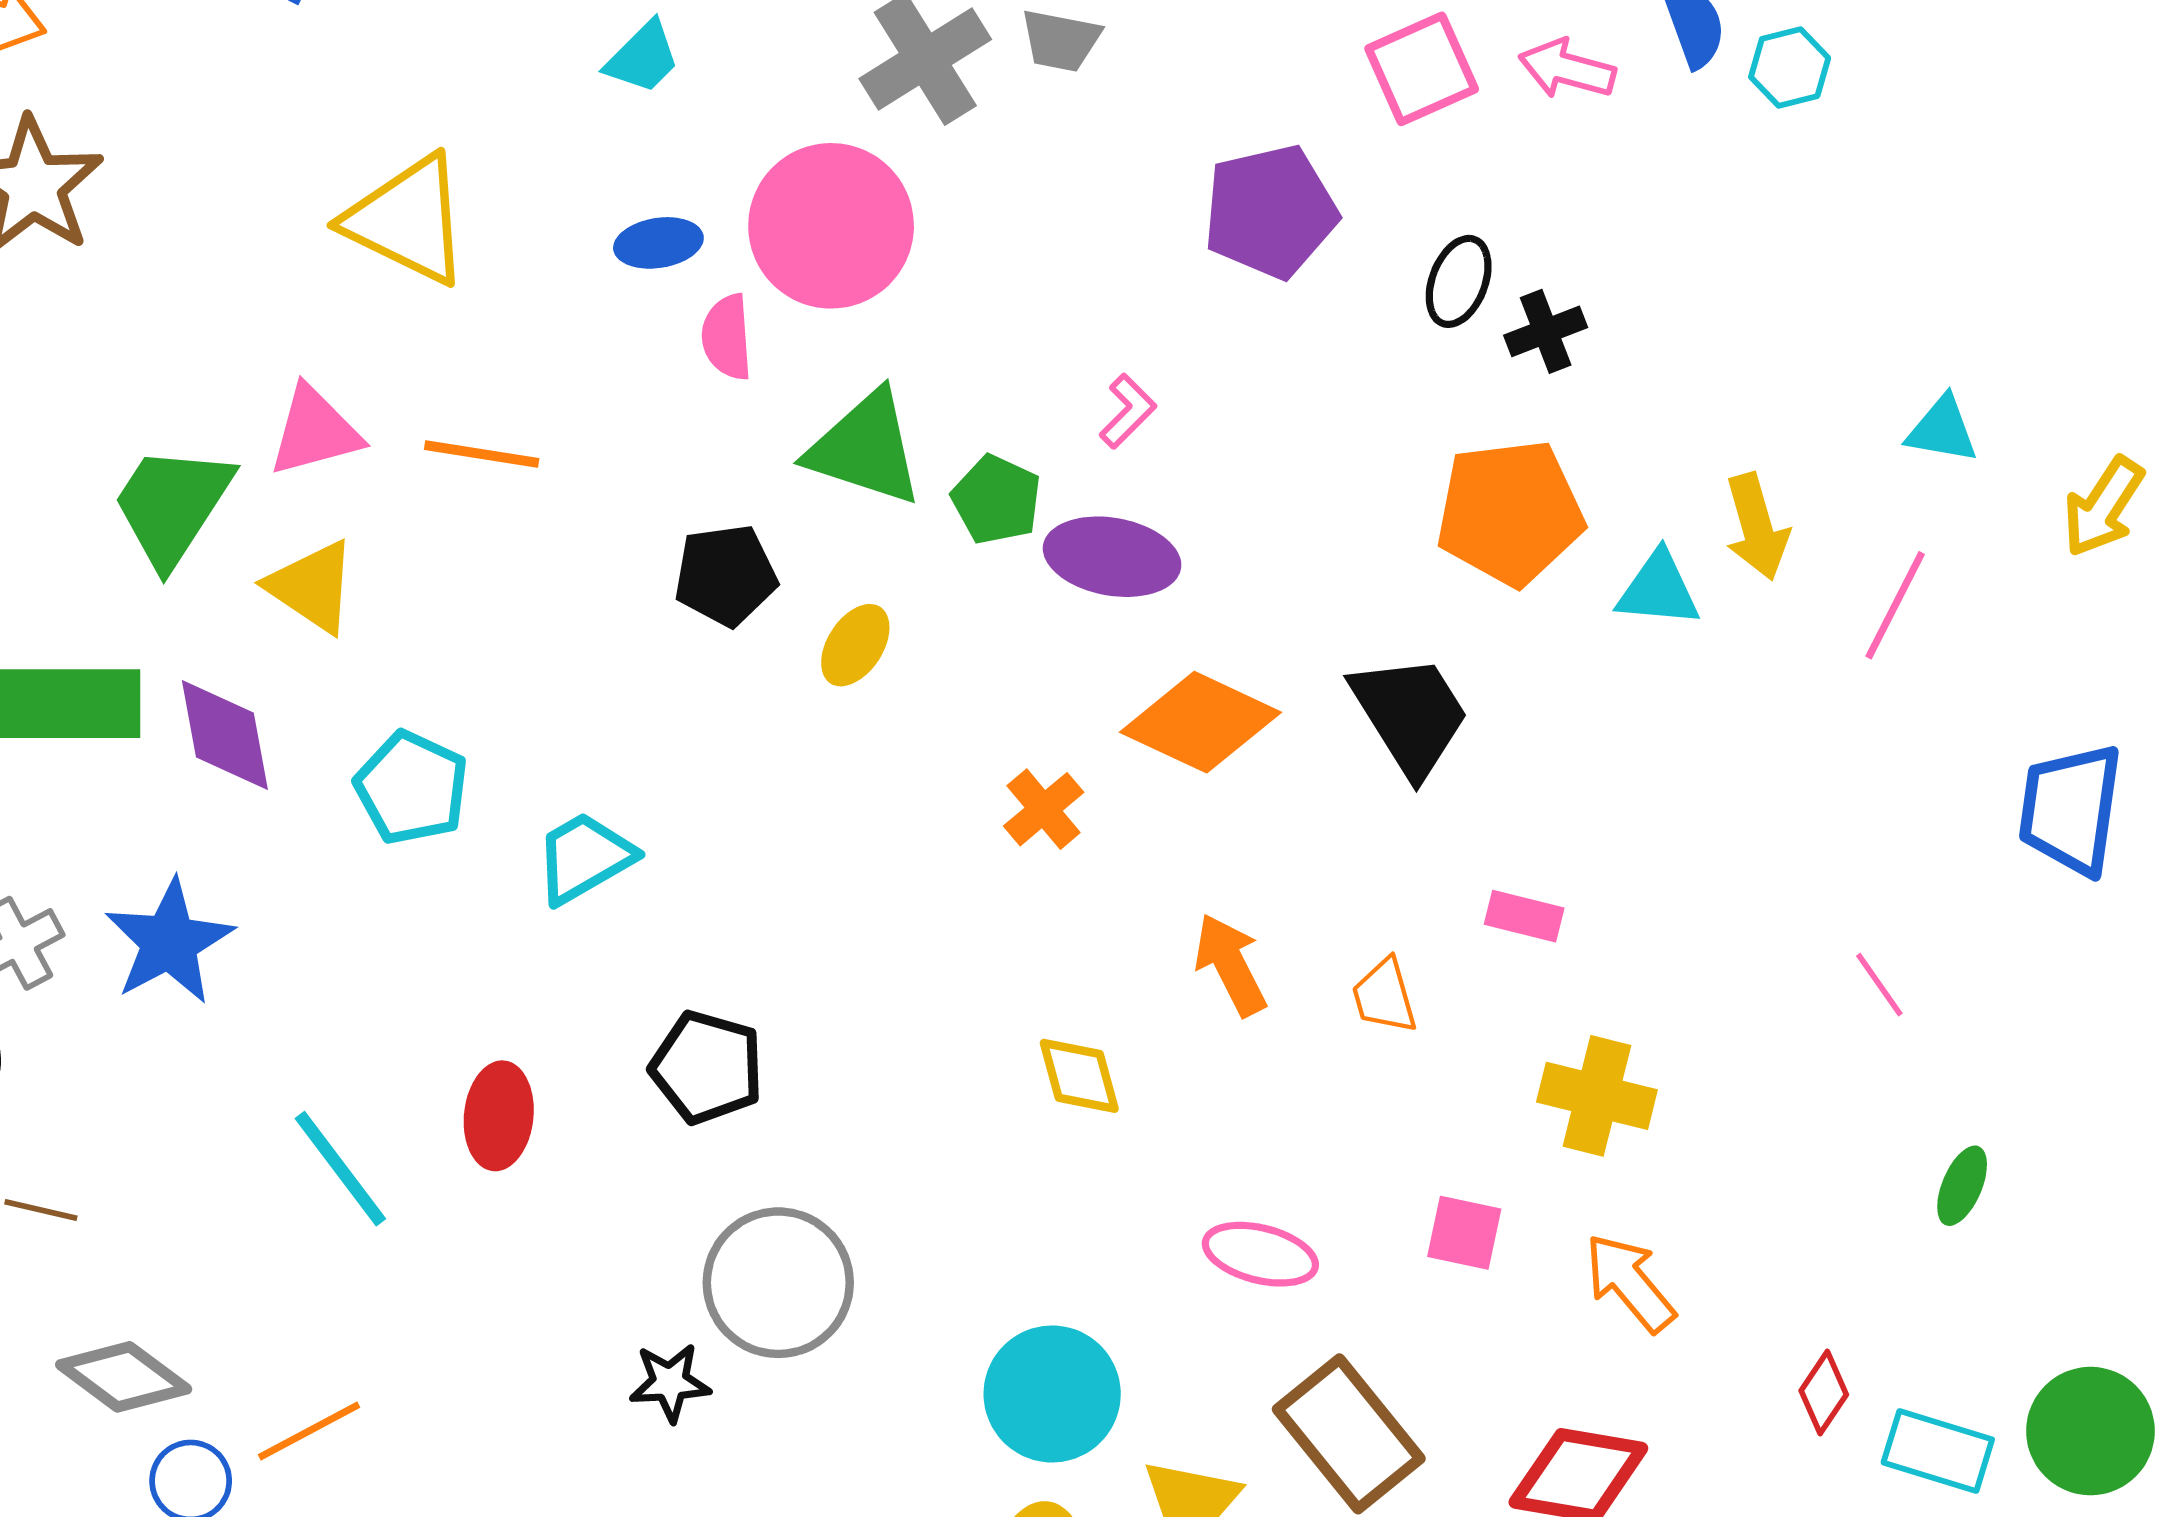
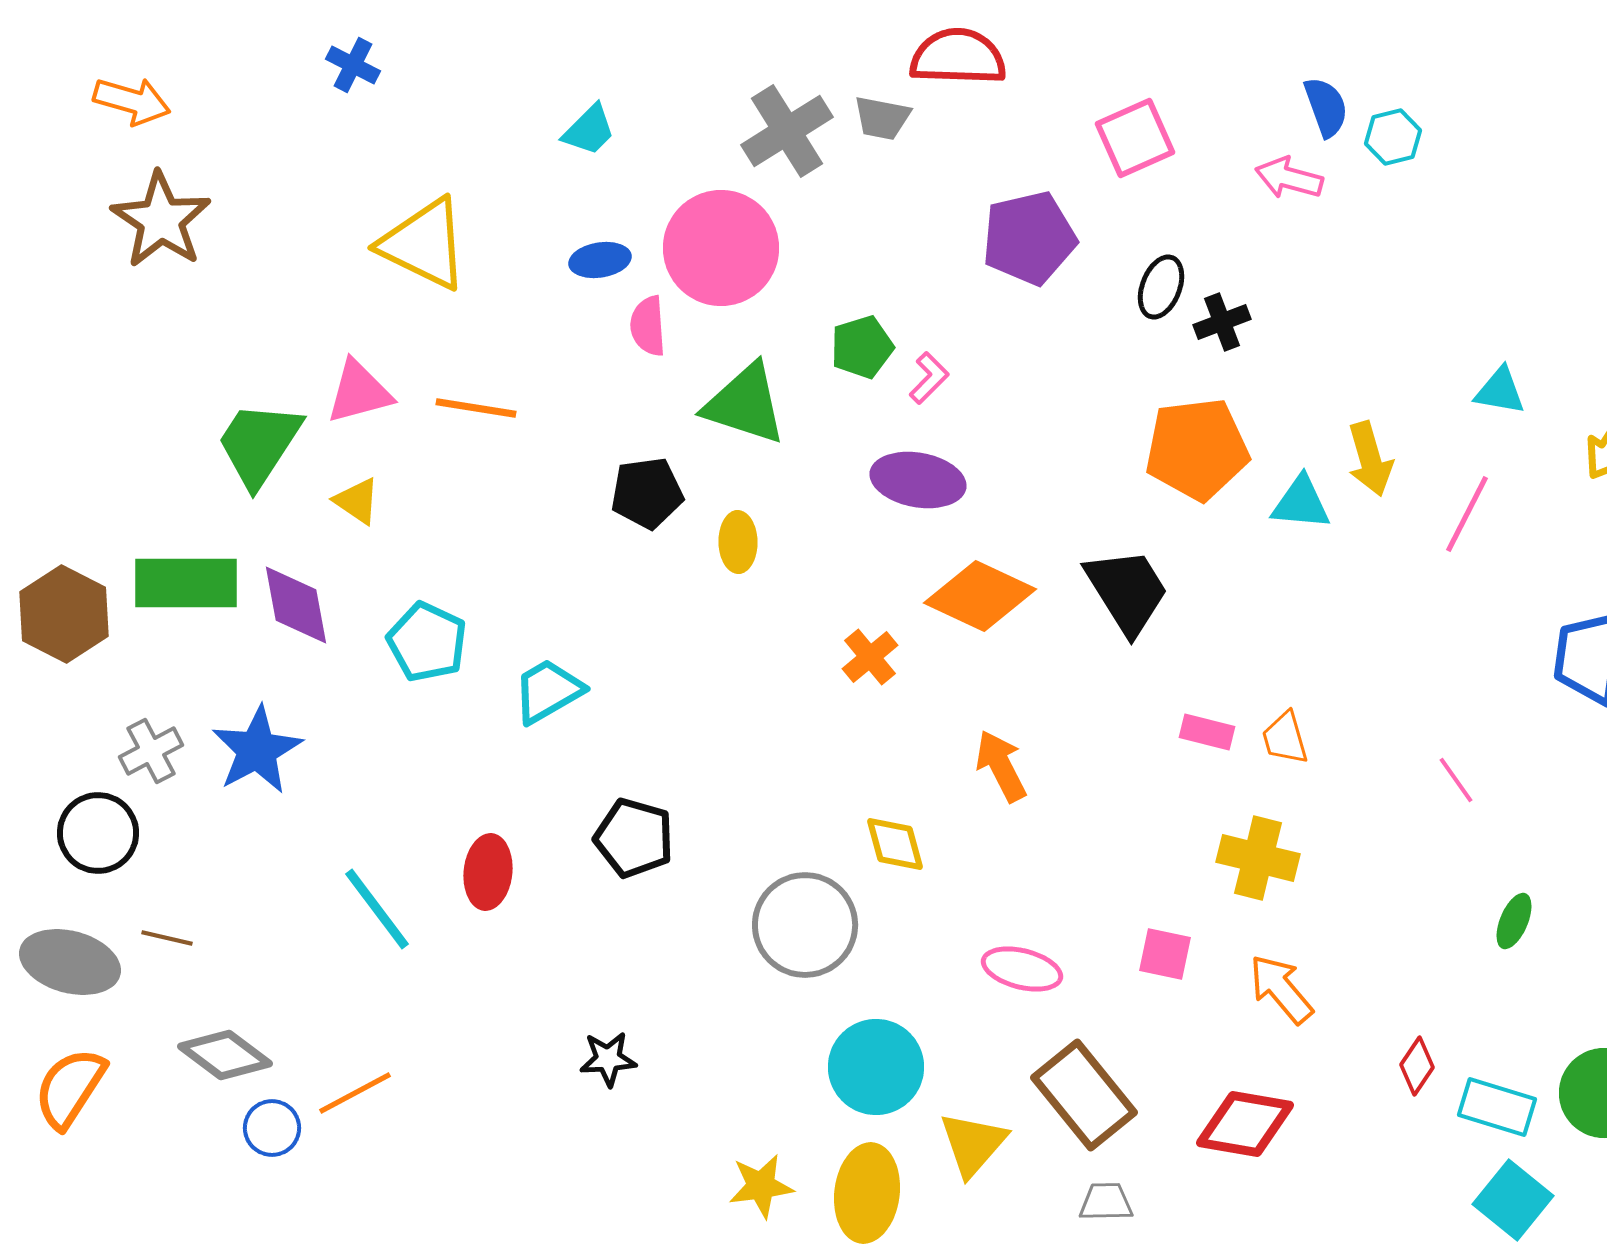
pink arrow: (1567, 69) -> (1289, 178), moved
green pentagon: (996, 500) -> (862, 347), moved, turned 30
yellow triangle: (312, 587) -> (357, 501), size x0.7
yellow ellipse: (855, 645) -> (738, 542), turned -34
orange trapezoid: (1384, 996) -> (1285, 738), moved
gray circle: (778, 1283) -> (805, 925), moved

